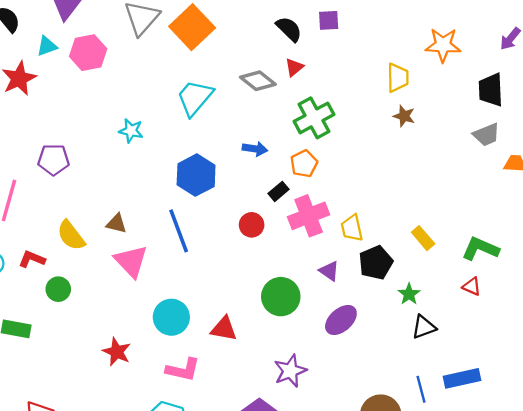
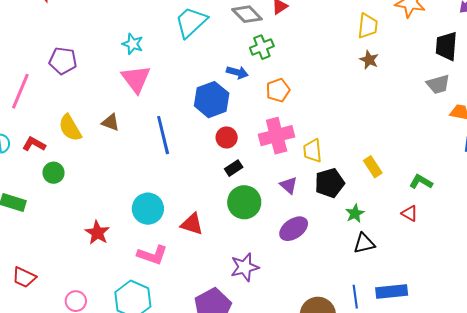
green cross: (314, 118) -> (262, 47), moved, size x0.7
blue hexagon: (196, 175) -> (212, 100), moved
black rectangle: (278, 191) -> (234, 168), moved
green L-shape: (480, 249) -> (421, 182), size x0.7
pink triangle: (131, 261) -> (136, 79), moved

